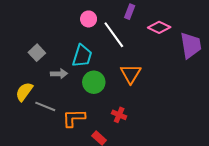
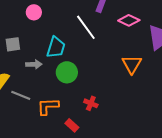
pink circle: (89, 19) -> (34, 12), moved
gray square: (37, 53) -> (13, 44), turned 35
orange triangle: (131, 74) -> (132, 64), moved

